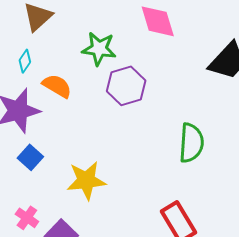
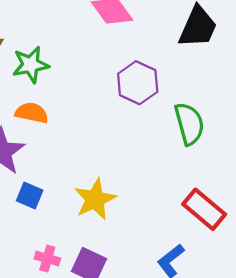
green star: (99, 49) -> (31, 65), moved
purple hexagon: (126, 86) -> (138, 83), moved

